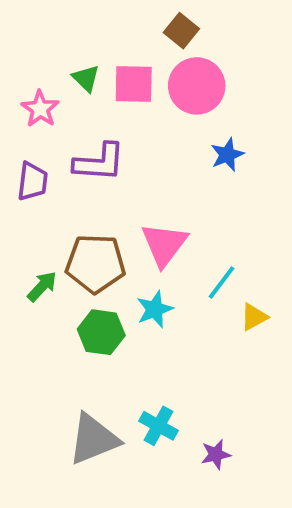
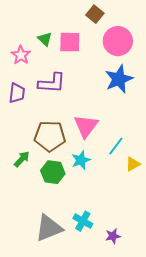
pink circle: (197, 86) -> (118, 41), moved
blue star: (227, 155) -> (119, 79), size x1.6
green arrow: (42, 286) -> (22, 159), moved

